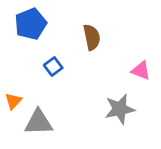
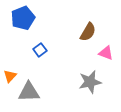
brown semicircle: (92, 37) -> (88, 32), moved, turned 42

